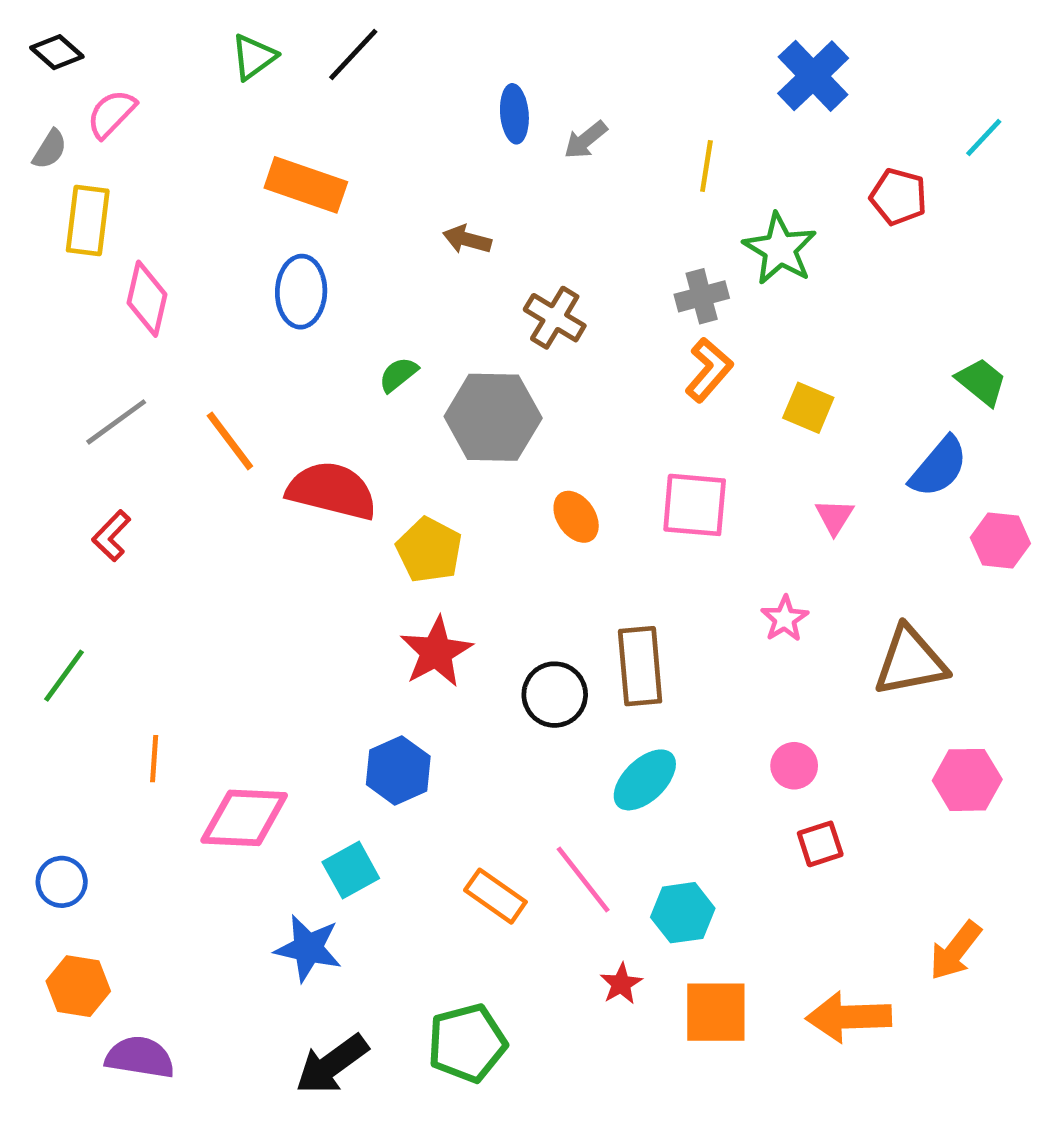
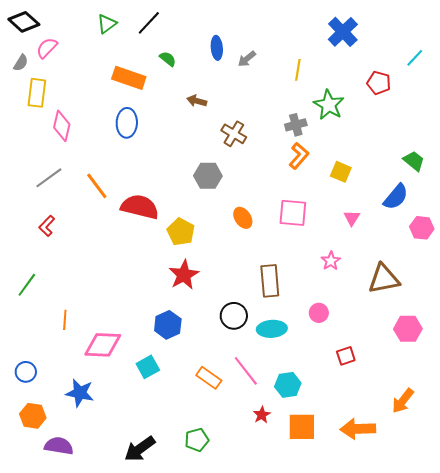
black diamond: (57, 52) -> (24, 22), size x1.4
green semicircle: (398, 375) -> (168, 59), moved, turned 78
gray hexagon: (493, 417) -> (208, 176), size x0.7
black circle: (555, 695) -> (234, 316), moved
pink circle: (794, 766) -> (319, 313), moved
cyan ellipse: (645, 780) -> (272, 329), turned 40
blue star: (308, 948) -> (80, 393), moved
green pentagon: (467, 1043) -> (197, 440), size x0.7

